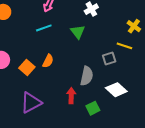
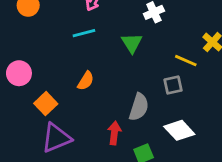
yellow line: (124, 46) -> (186, 61), moved
orange square: (27, 68) -> (46, 104), moved

